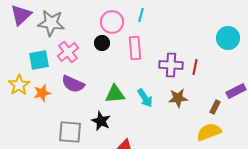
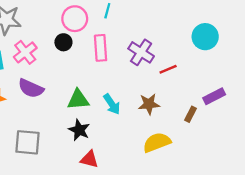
purple cross: (171, 65) -> (141, 52), moved, turned 30
red line: (195, 67) -> (168, 69), turned 56
black star: (101, 121) -> (79, 130), moved
yellow semicircle: (209, 132) -> (157, 142), moved

